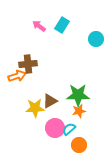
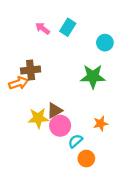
green star: (78, 95) -> (93, 77), moved
orange star: (79, 111) -> (101, 124), moved
pink circle: (55, 128) -> (60, 126), moved

